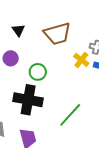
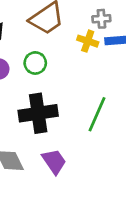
green circle: (38, 72) -> (35, 63), moved

